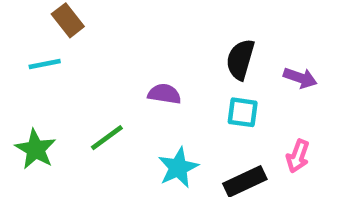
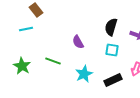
purple semicircle: (164, 94) -> (78, 42), turned -128
green line: (107, 138) -> (53, 61), turned 56

